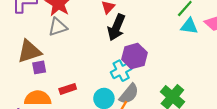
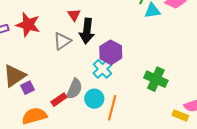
gray triangle: (58, 27) -> (62, 41), moved
gray semicircle: (129, 94) -> (74, 89), moved

